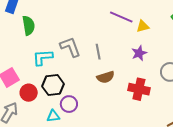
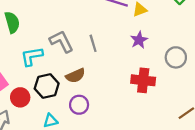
brown semicircle: (106, 77) -> (75, 76), moved
purple circle: (69, 104) -> (79, 105), moved

